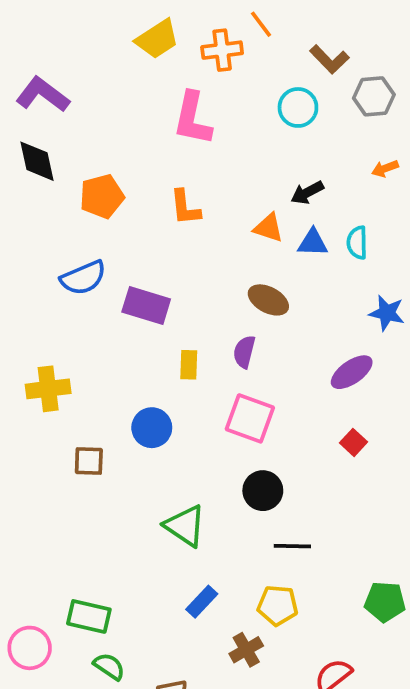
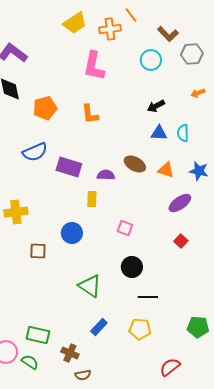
orange triangle: (268, 228) -> (166, 170), moved
purple semicircle: (244, 352) -> (106, 175), moved, turned 78
pink square: (250, 418) -> (125, 228), size x0.6
brown cross: (246, 650) -> (70, 353), moved, turned -36
green semicircle: (109, 666) -> (30, 362), moved

